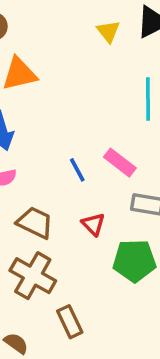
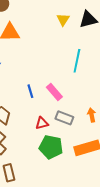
red triangle: (93, 224) -> (42, 123), moved, turned 48

